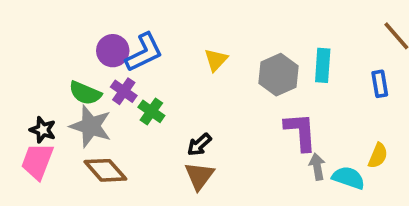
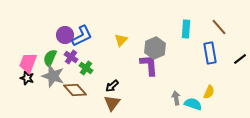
cyan rectangle: (323, 65) -> (186, 29), moved
blue rectangle: (380, 84) -> (210, 53), size x1.5
green semicircle: (85, 93) -> (50, 58), turned 90
purple L-shape: (301, 132) -> (149, 65), moved
pink trapezoid: (37, 161) -> (28, 63), moved
brown diamond: (105, 170) -> (75, 90), moved

